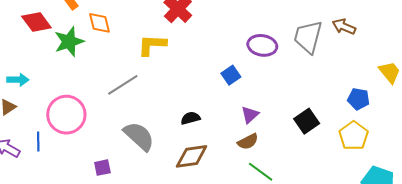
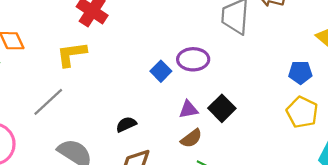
purple ellipse: (262, 45) -> (193, 59), moved
purple triangle: (250, 115) -> (188, 109), turned 42
black square: (307, 121) -> (222, 108), moved

